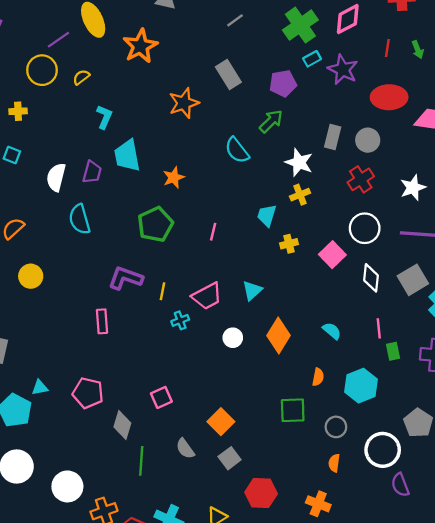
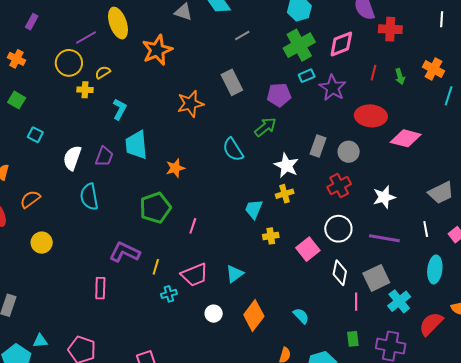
yellow cross: (18, 111) -> (85, 90), moved
pink line: (213, 232) -> (193, 226), moved
pink line: (379, 328) -> (356, 302), moved

